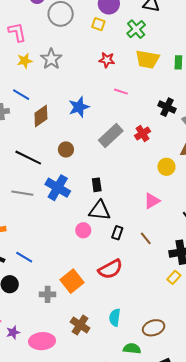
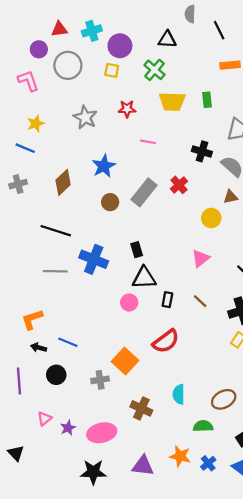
pink L-shape: (17, 32) -> (28, 81), moved
gray star: (51, 59) -> (85, 117), moved
blue line: (21, 95) -> (25, 148), moved
brown circle: (66, 149) -> (110, 202), moved

